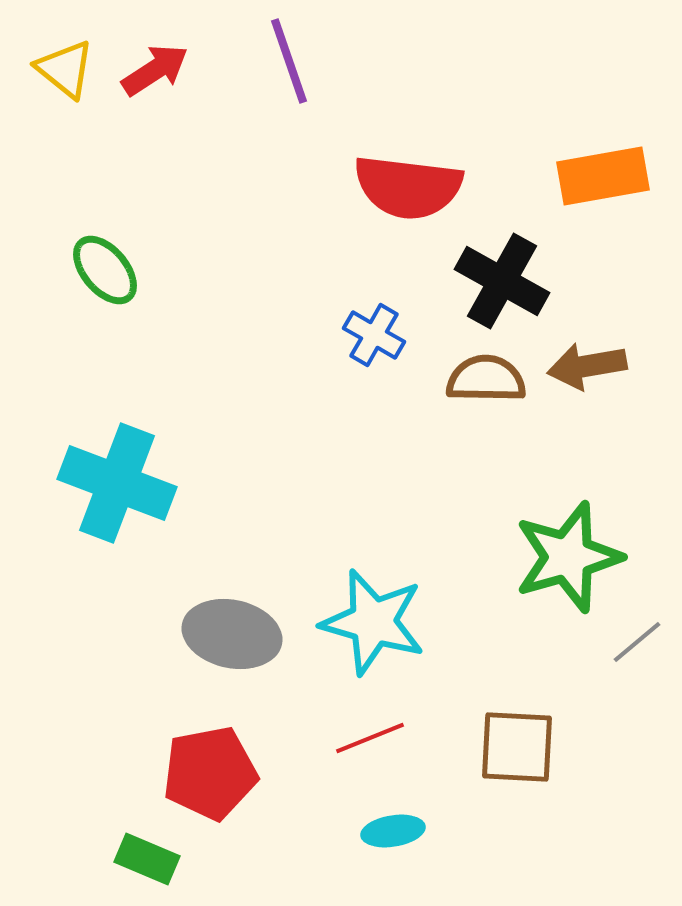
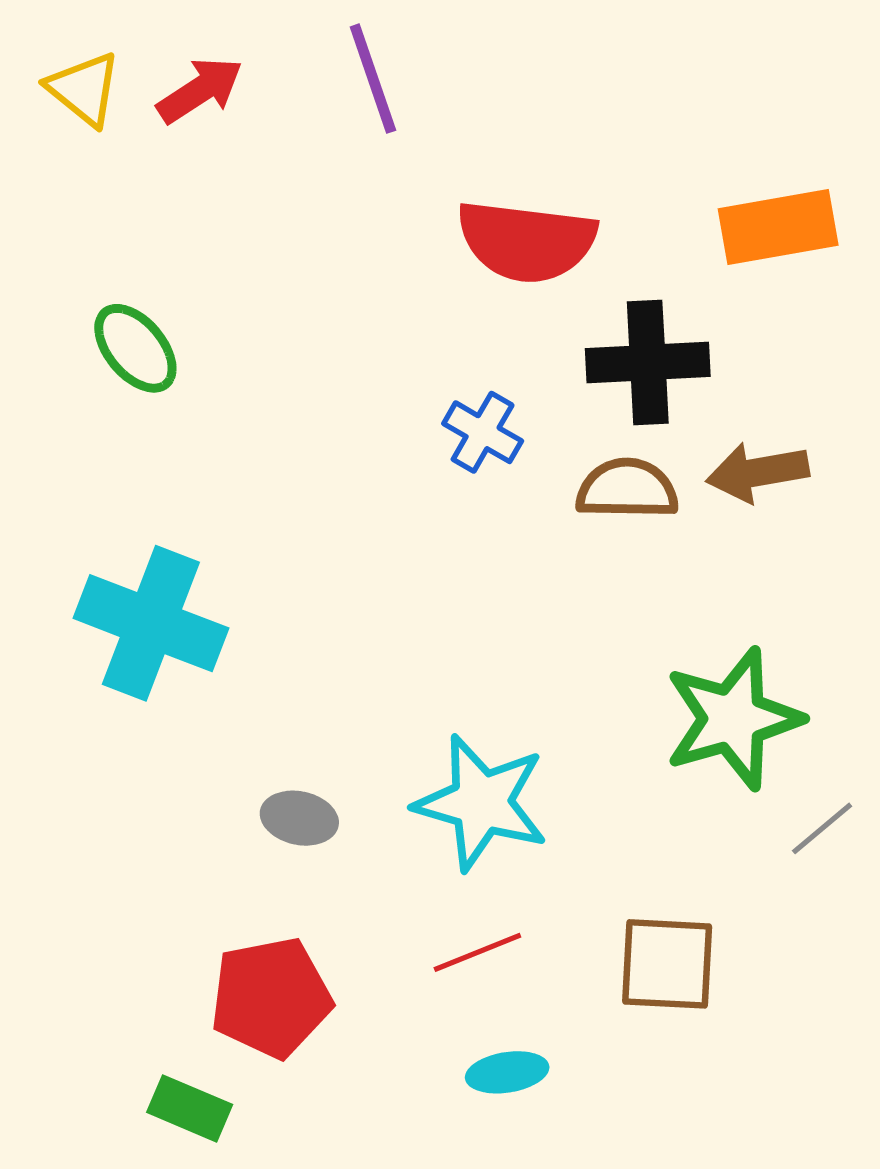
black cross: (502, 281) -> (648, 363), turned -32
gray ellipse: (232, 634) -> (299, 818), size x0.6

